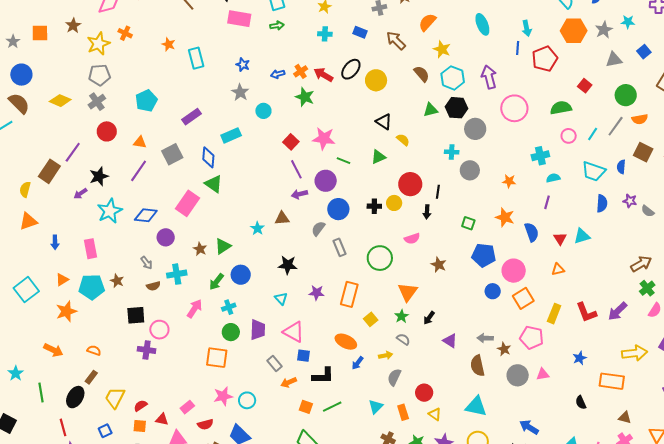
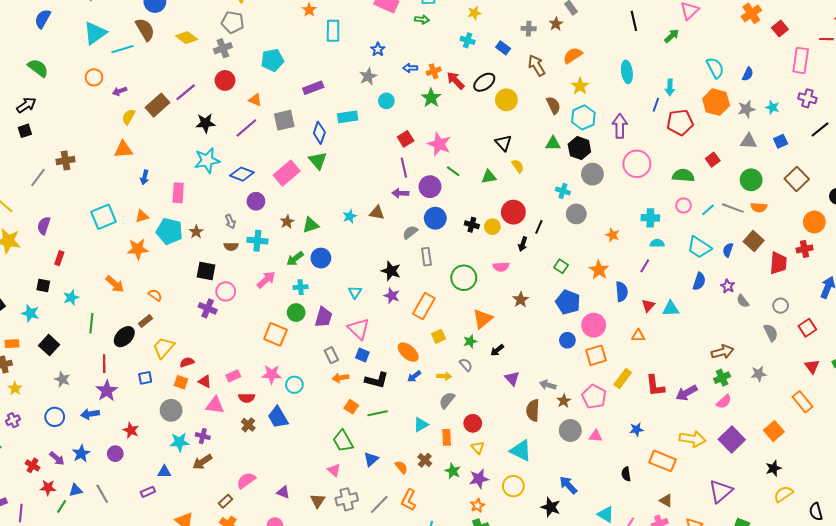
gray line: (616, 126) -> (733, 208), turned 60
purple arrow: (80, 194) -> (120, 91), moved
black star: (288, 265) -> (391, 271), moved

